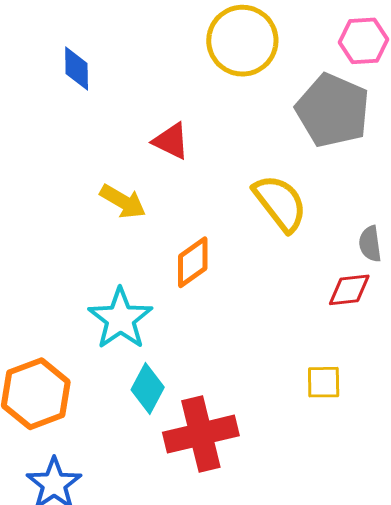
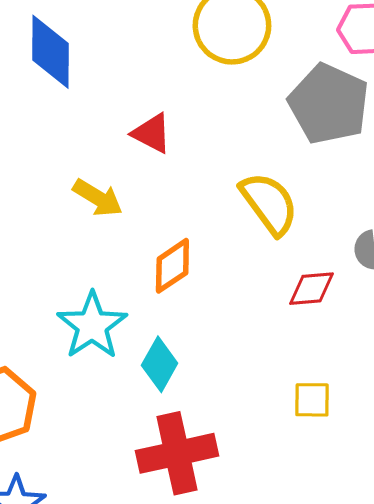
blue diamond: (77, 68) -> (50, 52), size x1.5
red diamond: (349, 290) -> (311, 289), moved
cyan diamond: (148, 388) -> (160, 364), moved

